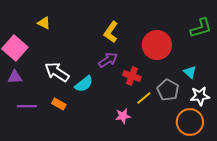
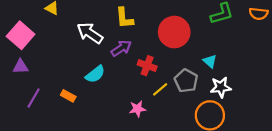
yellow L-shape: (111, 32) -> (124, 18), turned -40
white arrow: (57, 72) -> (90, 33), moved
purple line: (27, 106) -> (34, 98), turned -60

